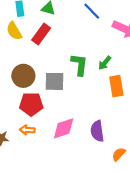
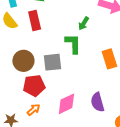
red rectangle: (41, 34) -> (35, 21), turned -42
green arrow: (105, 63) -> (84, 23), moved
orange arrow: (27, 130) -> (34, 110), turned 144

